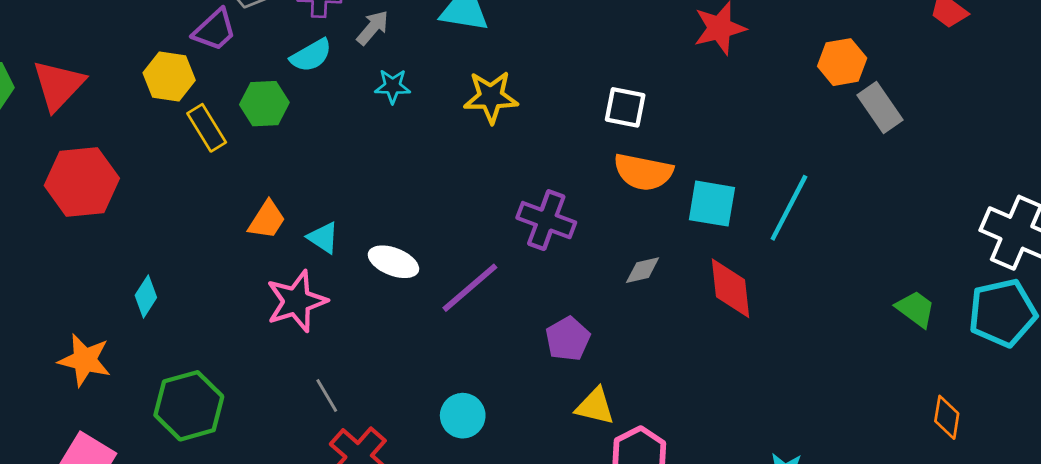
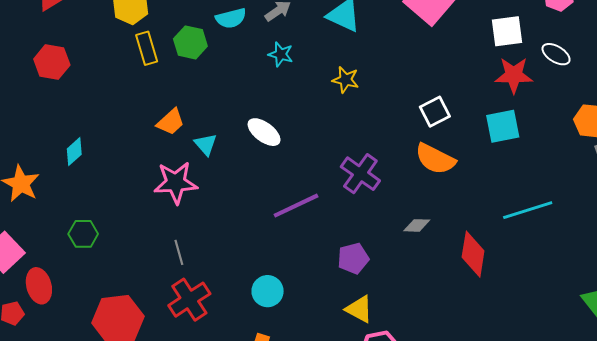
yellow star: (491, 97) -> (346, 80), size x0.7
white square: (625, 107) -> (435, 112), turned 36
red hexagon: (82, 182) -> (52, 62), size x0.7
cyan square: (712, 204) -> (503, 126), moved, turned -36
cyan line: (789, 208) -> (528, 210), turned 30
white ellipse: (393, 262) -> (264, 132), moved
green hexagon: (189, 406) -> (83, 234), size x0.6

